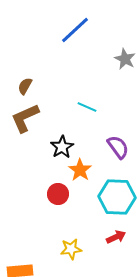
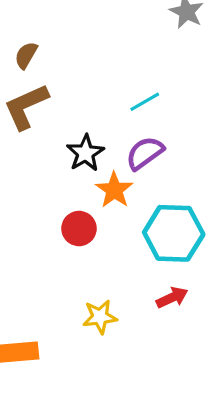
cyan line: (87, 107) -> (145, 102), moved, turned -54
purple semicircle: (118, 147) -> (145, 153), moved, turned -90

